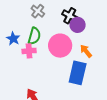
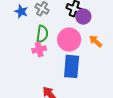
blue star: (13, 39) -> (21, 11), moved
blue rectangle: (78, 73) -> (72, 66), moved

